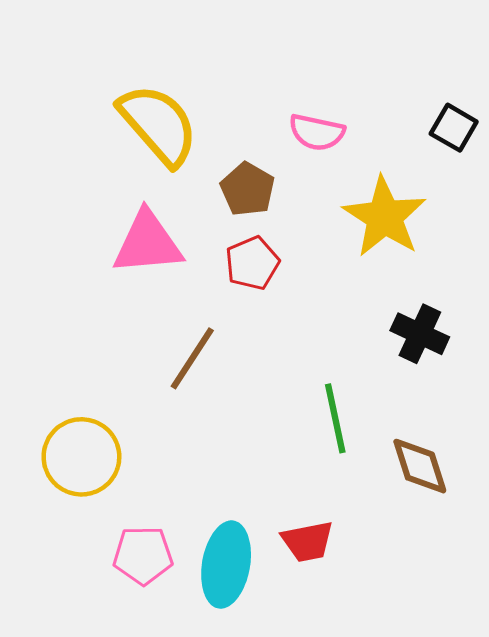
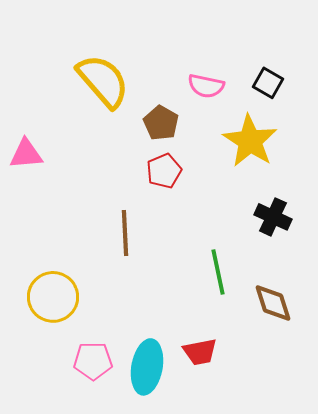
black square: (454, 128) -> (268, 83), moved
pink triangle: (148, 243) -> (26, 154), moved, size x0.7
brown line: (192, 358) -> (125, 233), turned -36

